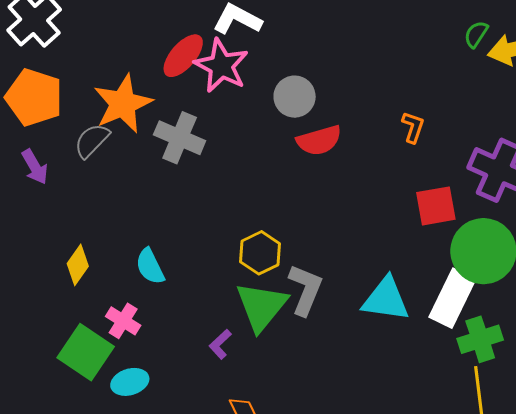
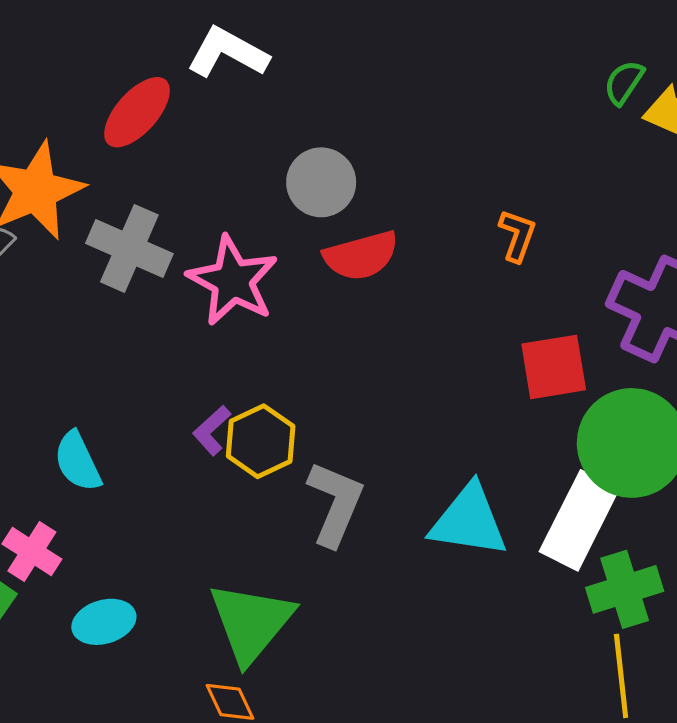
pink star: (221, 66) -> (233, 281), moved
green triangle: (261, 306) -> (251, 622), moved
purple L-shape: (220, 344) -> (212, 430), moved
cyan ellipse: (130, 382) -> (104, 622), moved

